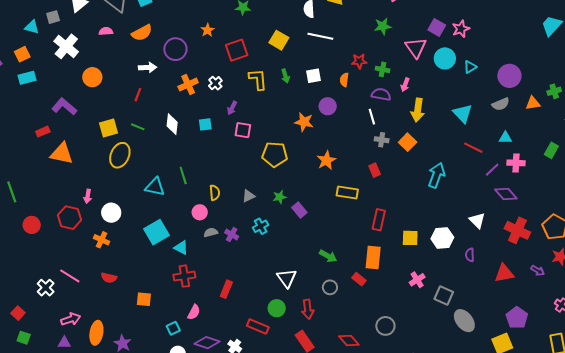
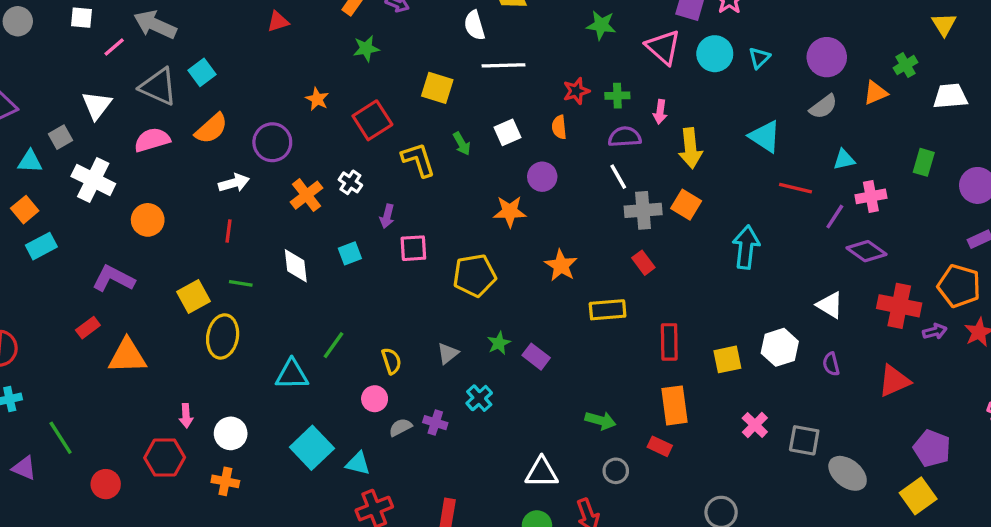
green star: (383, 26) -> (601, 25), turned 30
pink semicircle: (106, 31) -> (152, 140), size x1.5
gray cross: (382, 140) -> (643, 210), size x1.5
green line: (183, 175) -> (334, 345), turned 66
purple arrow: (538, 271) -> (935, 331), moved, turned -32
white triangle: (287, 278) -> (542, 472), turned -40

